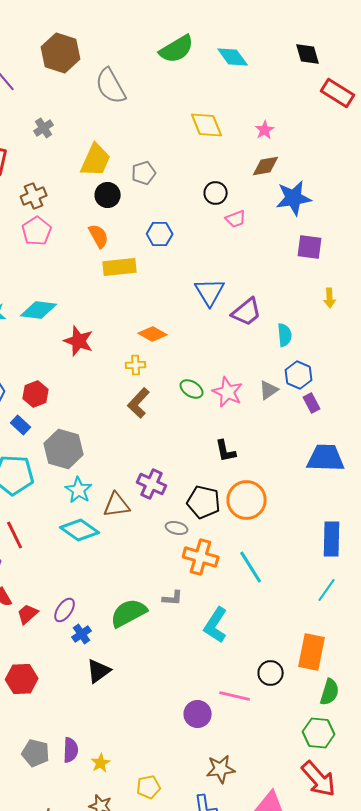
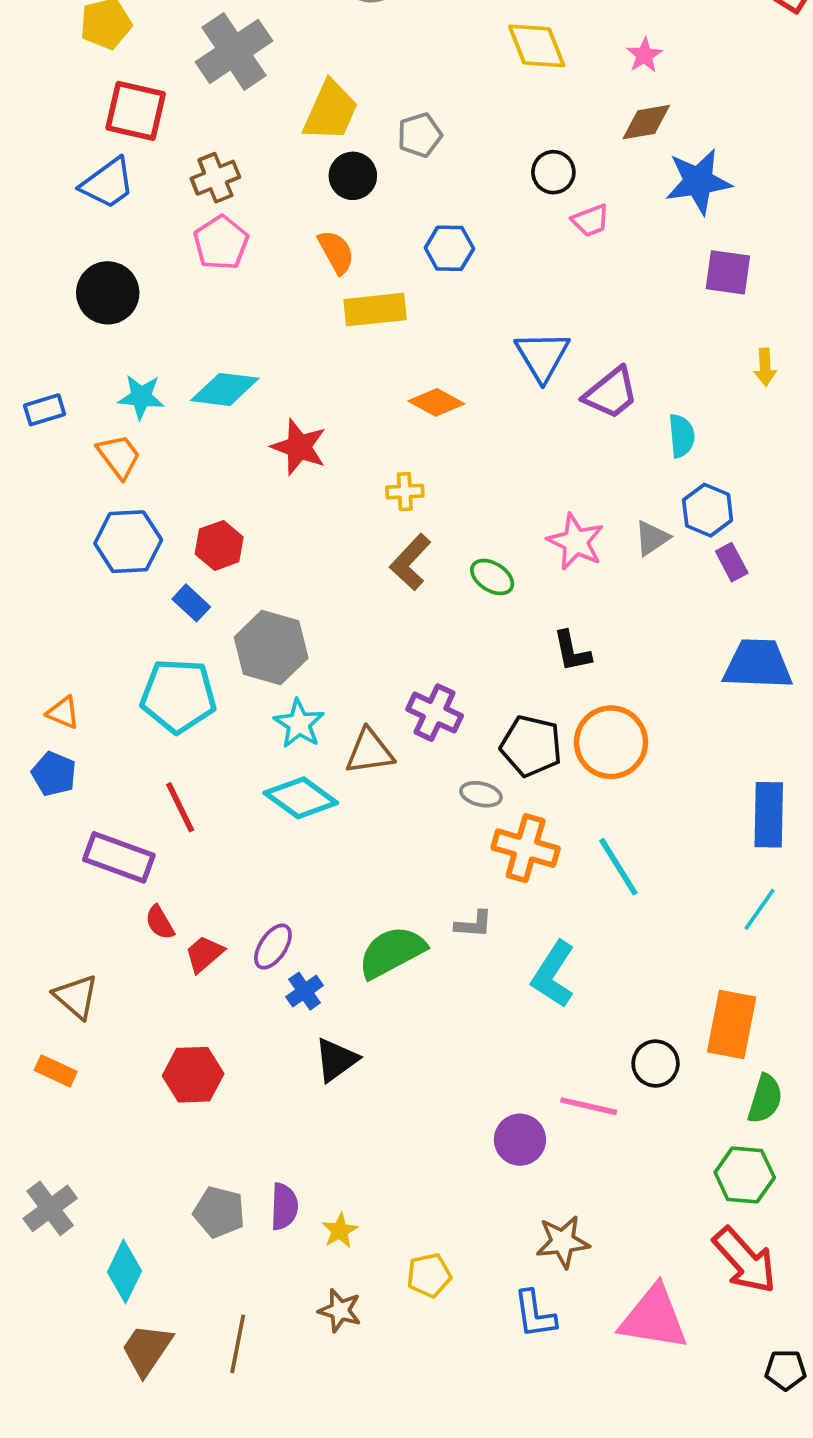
gray cross: (44, 128) -> (234, 51), size x2.0
orange diamond: (153, 334) -> (436, 402), moved
green ellipse: (192, 389) -> (492, 577), moved

